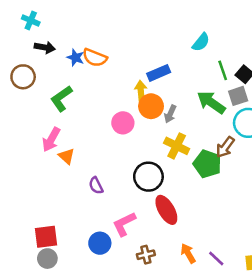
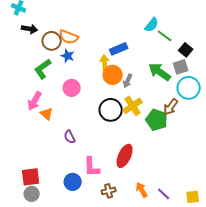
blue star: (76, 58) -> (68, 56), moved
green line: (223, 70) -> (165, 36), moved, turned -35
brown circle: (23, 77) -> (52, 41), moved
pink circle: (123, 123) -> (72, 88), moved
yellow cross: (177, 146) -> (133, 106), turned 30
black circle: (148, 177) -> (111, 110), moved
red ellipse: (166, 210) -> (125, 156), turned 55
pink L-shape: (124, 224) -> (92, 167), turned -65

